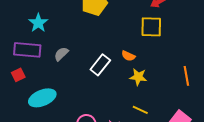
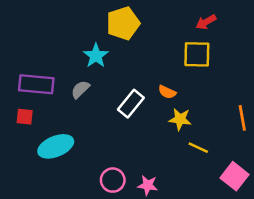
cyan star: (38, 23) -> (96, 56), moved
red square: (18, 75) -> (25, 117), turned 32
yellow line: (140, 110) -> (198, 148), moved

